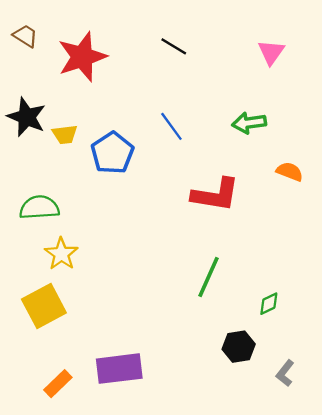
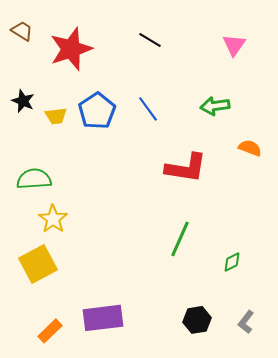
black star: (27, 117) -> (23, 101), size x0.7
blue pentagon: (112, 153) -> (97, 111), moved
black hexagon: (239, 347) -> (197, 320), moved

